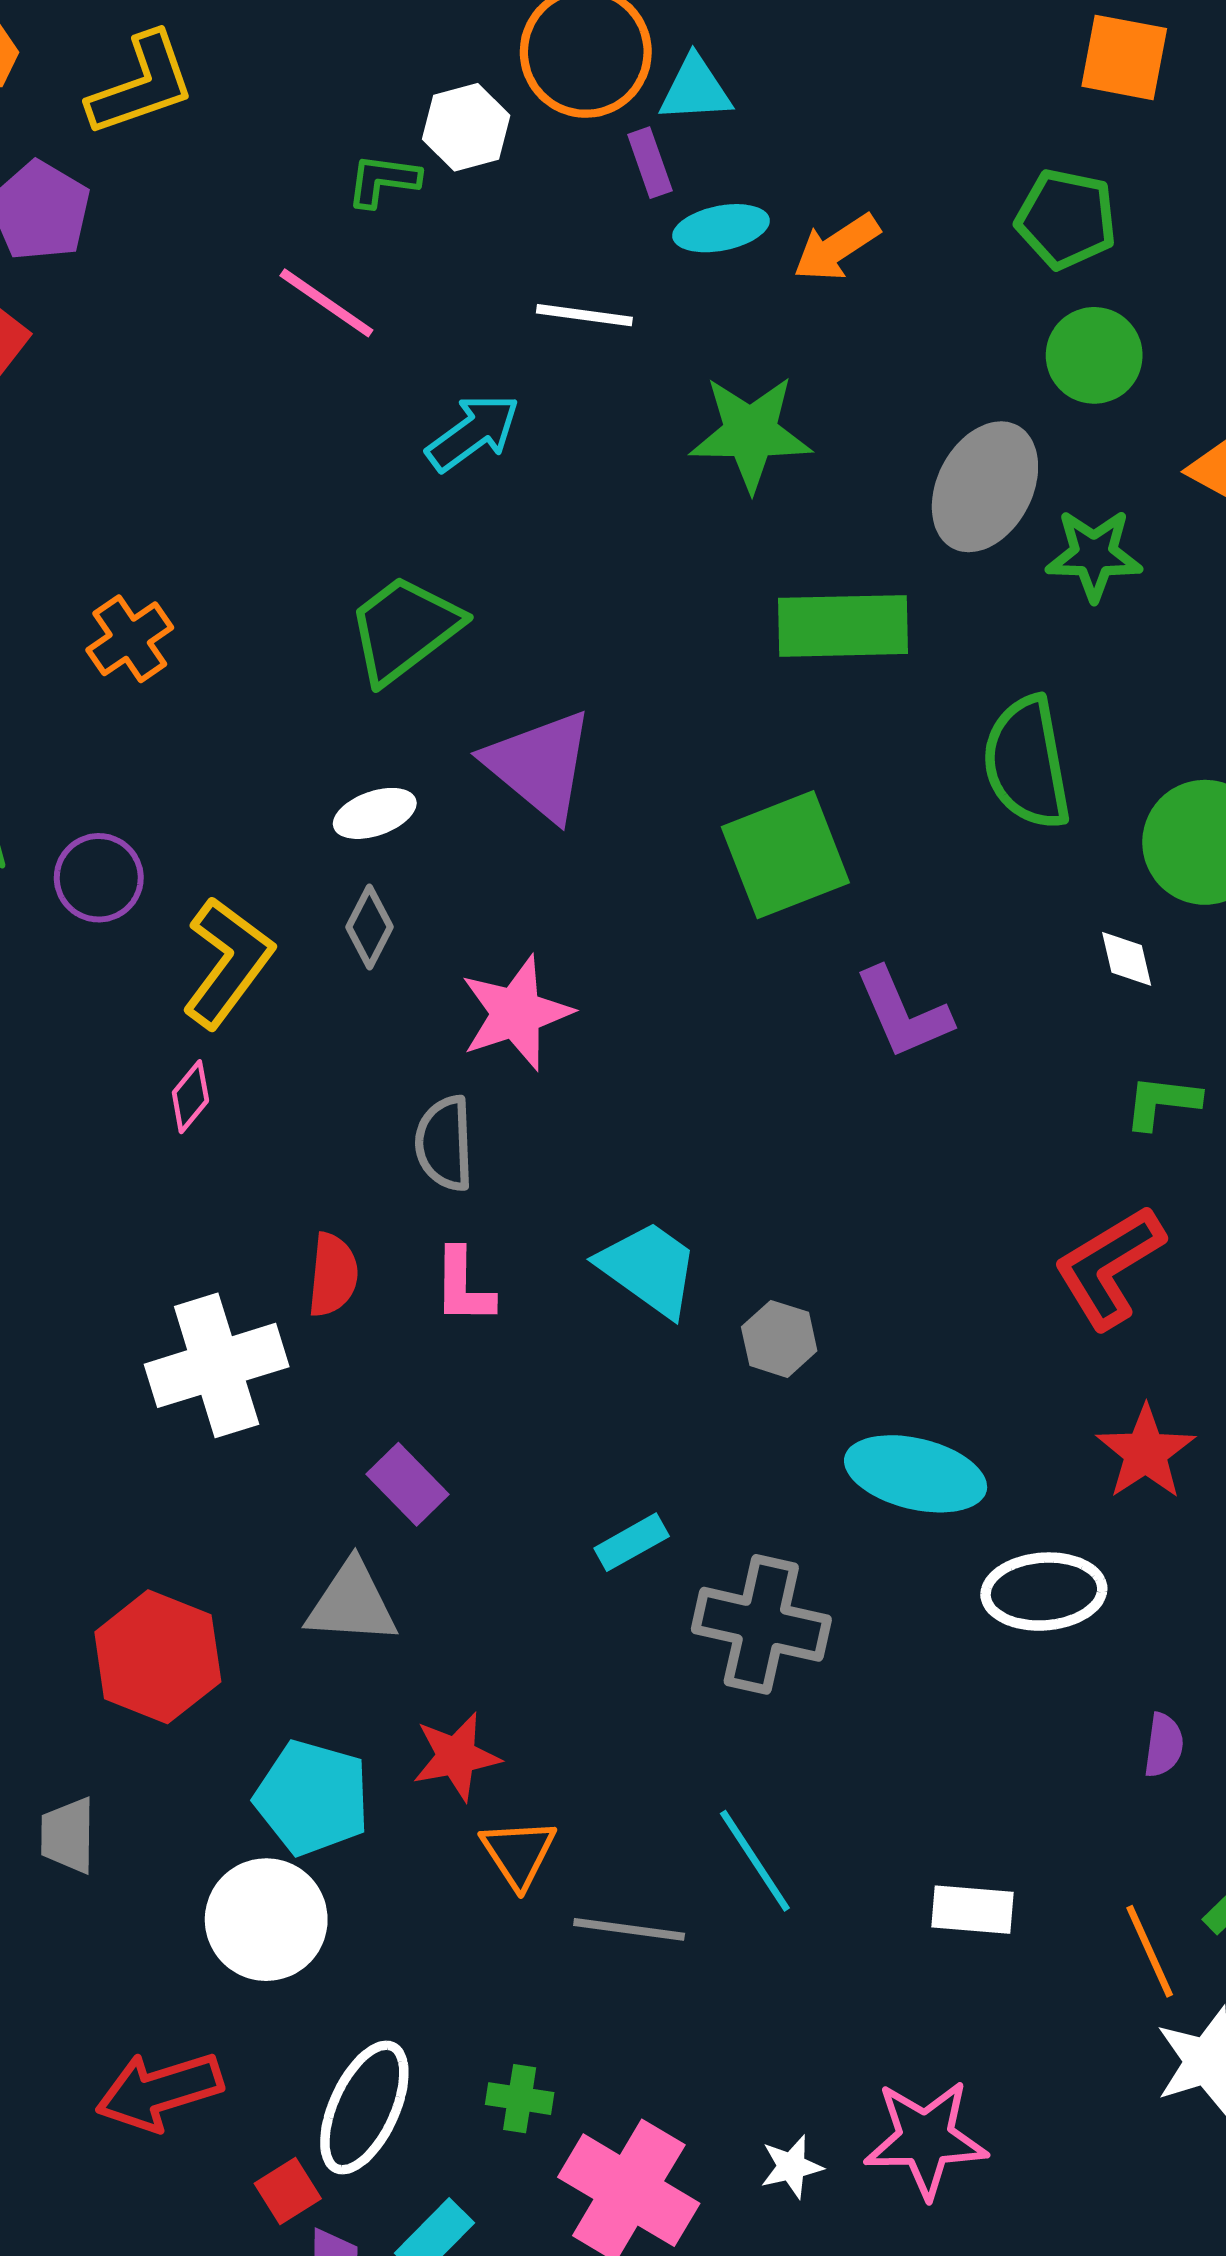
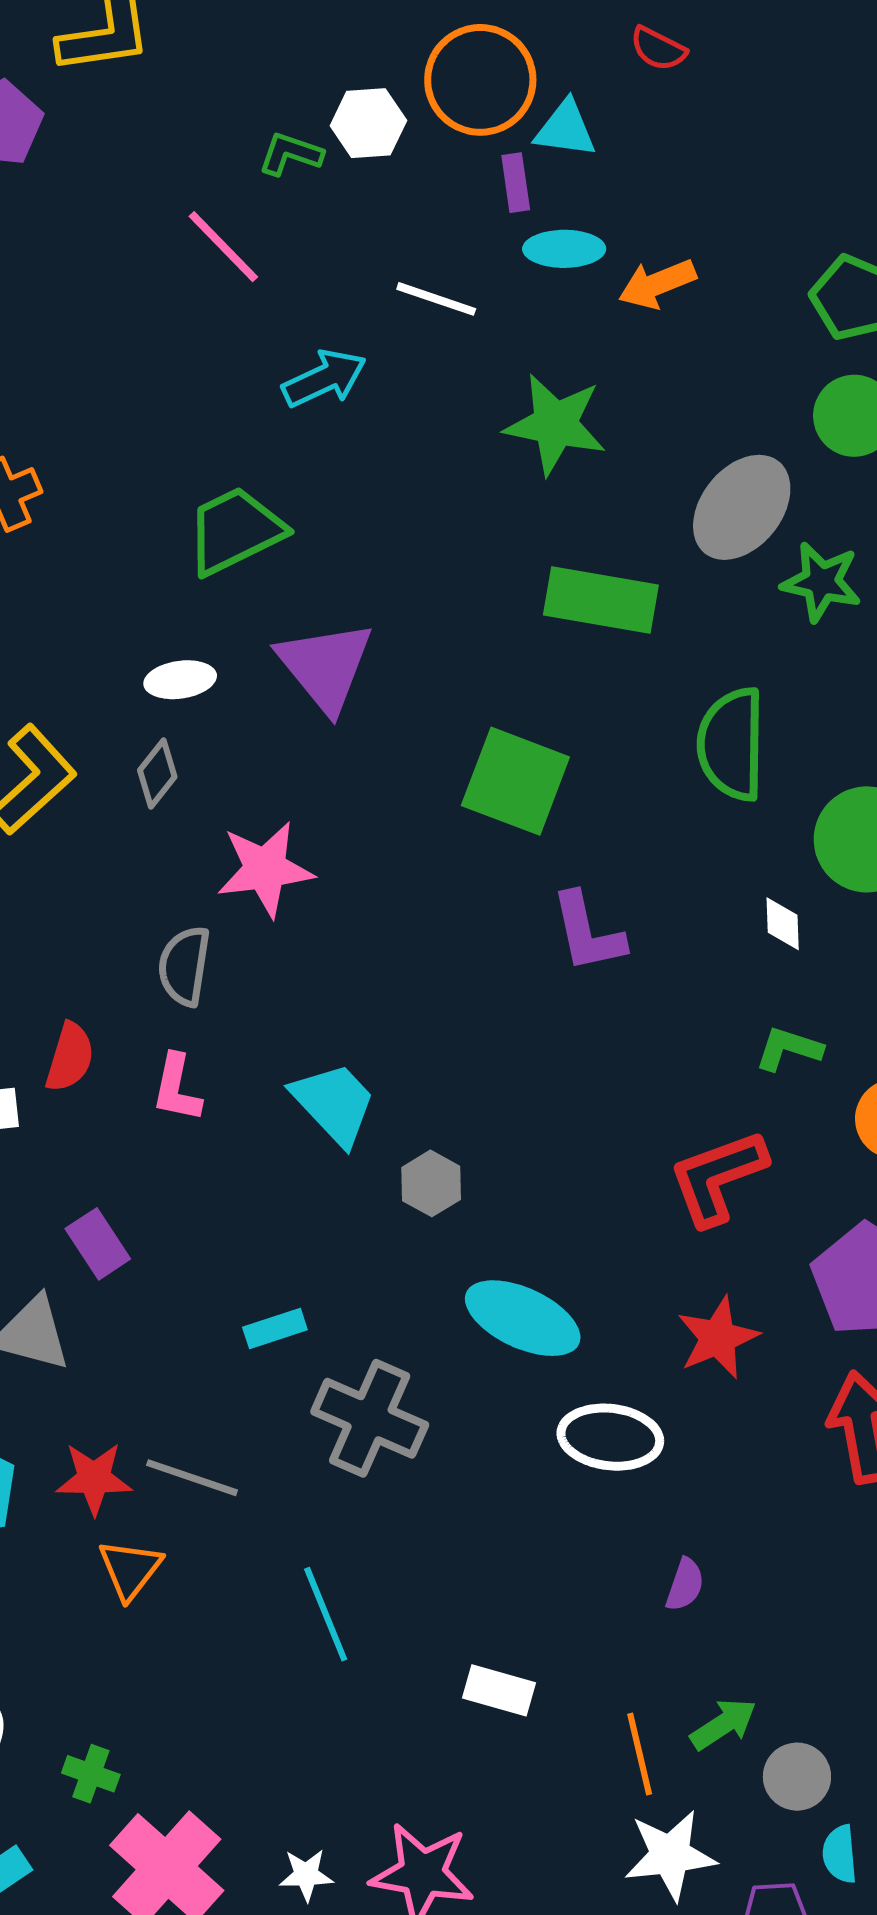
green square: (785, 855) -> (515, 781), turned 31
gray line: (629, 1929) -> (192, 1478), moved

